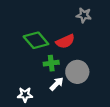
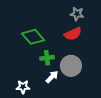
red semicircle: (65, 41) -> (73, 34), moved

